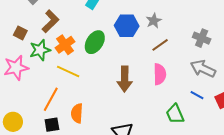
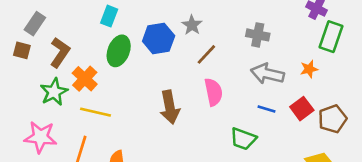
brown square: (20, 33) -> (22, 50), moved
green ellipse: (95, 42) -> (119, 51), moved
pink star: (16, 68) -> (40, 137), moved, turned 30
green trapezoid: (175, 114) -> (243, 139), turned -35

